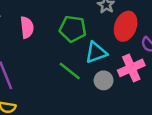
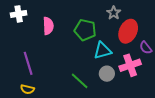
green line: (70, 71) -> (80, 81), moved

